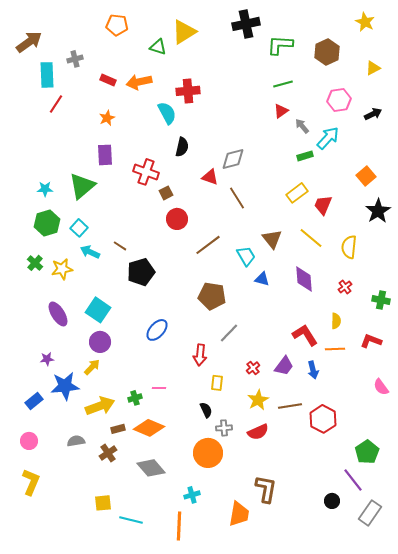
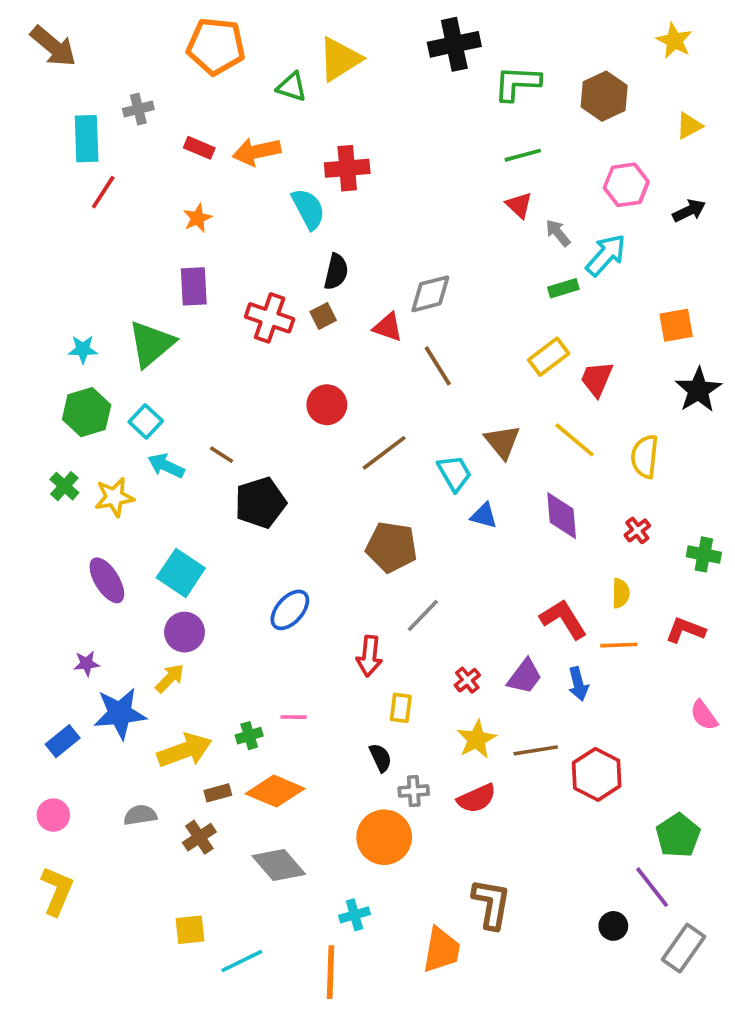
orange pentagon: (117, 25) -> (216, 46), size x1.4
brown arrow: (29, 42) -> (53, 46), moved, turned 76
red triangle: (281, 111) -> (519, 205), turned -42
orange square: (366, 176) -> (676, 325), turned 30
brown square: (166, 193) -> (323, 316), moved
cyan line: (131, 520) -> (242, 961), turned -40

